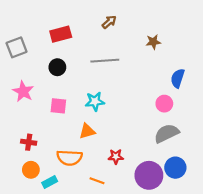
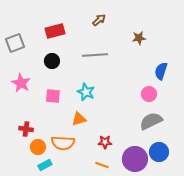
cyan star: (95, 101) -> (86, 92), turned 30
orange circle: (31, 170) -> (38, 147), moved
orange line: (97, 181) -> (102, 165), moved

